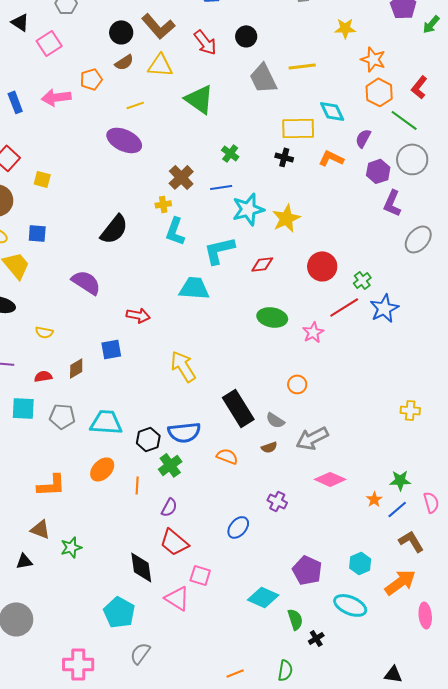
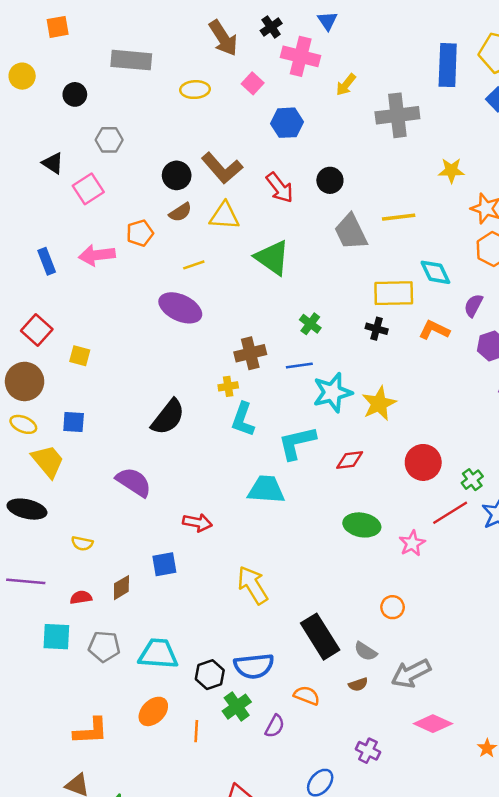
brown cross: (181, 177) -> (250, 353), turned 30
purple semicircle: (169, 507) -> (275, 726), moved

